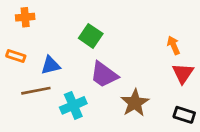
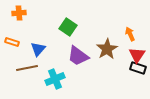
blue triangle: (51, 65) -> (38, 49), turned -35
brown star: (135, 103) -> (107, 49), moved
black rectangle: (184, 115) -> (138, 68), moved

